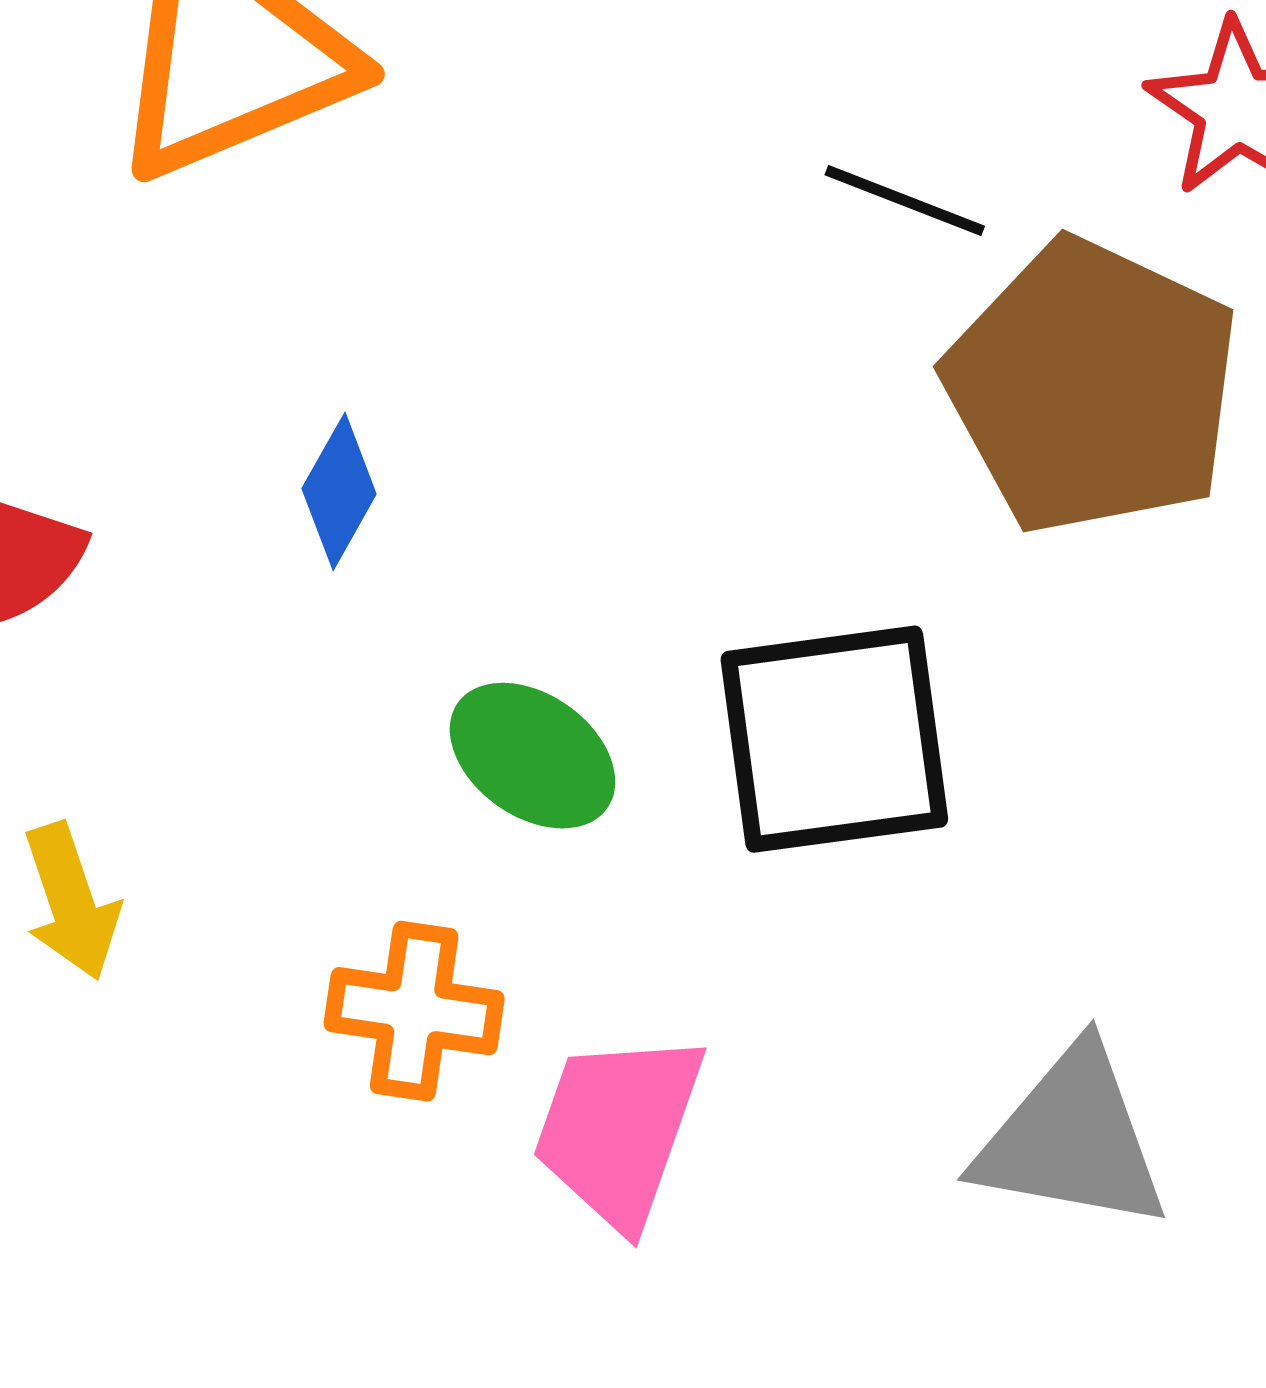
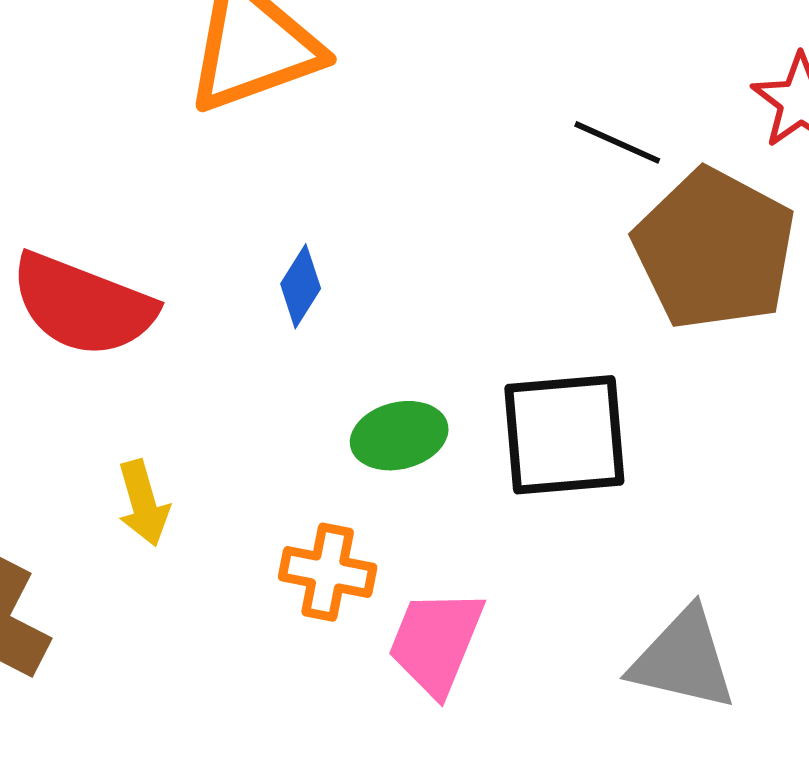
green ellipse: (533, 756) -> (399, 436), turned -52

